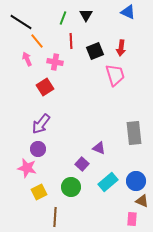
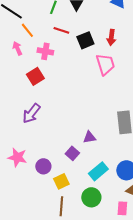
red line: (71, 41) -> (61, 30), turned -70
purple triangle: (99, 148) -> (89, 137), turned -32
purple circle: (38, 149) -> (43, 166), moved
green circle: (71, 187) -> (91, 197), moved
yellow square: (39, 192) -> (61, 181), moved
brown line: (55, 217) -> (61, 206), moved

